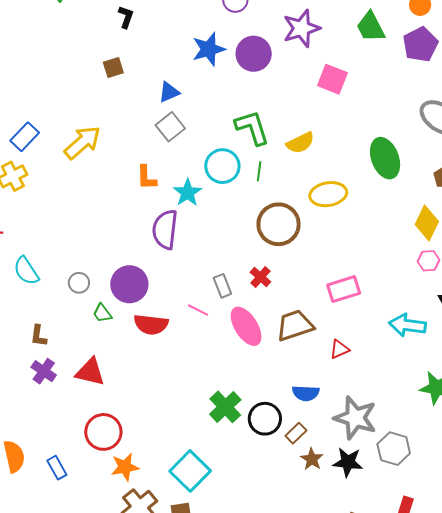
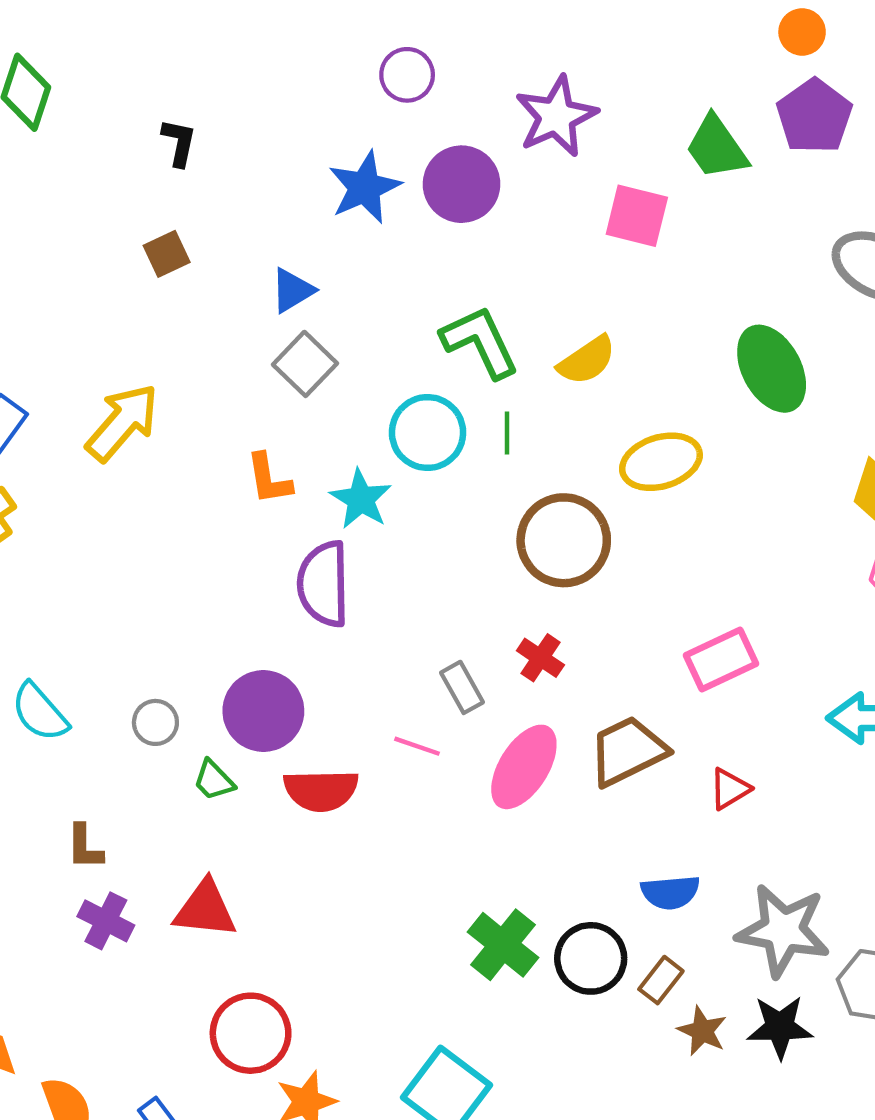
green trapezoid: (371, 27) -> (717, 147), moved
pink ellipse: (246, 326) -> (524, 767), turned 72

